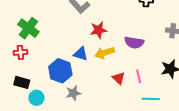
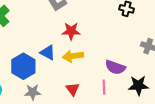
purple semicircle: (134, 42) -> (115, 67), moved
red triangle: (119, 78) -> (73, 89), moved

